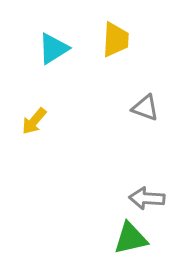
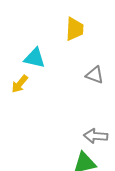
cyan triangle: (53, 49) -> (35, 58), moved, turned 45

